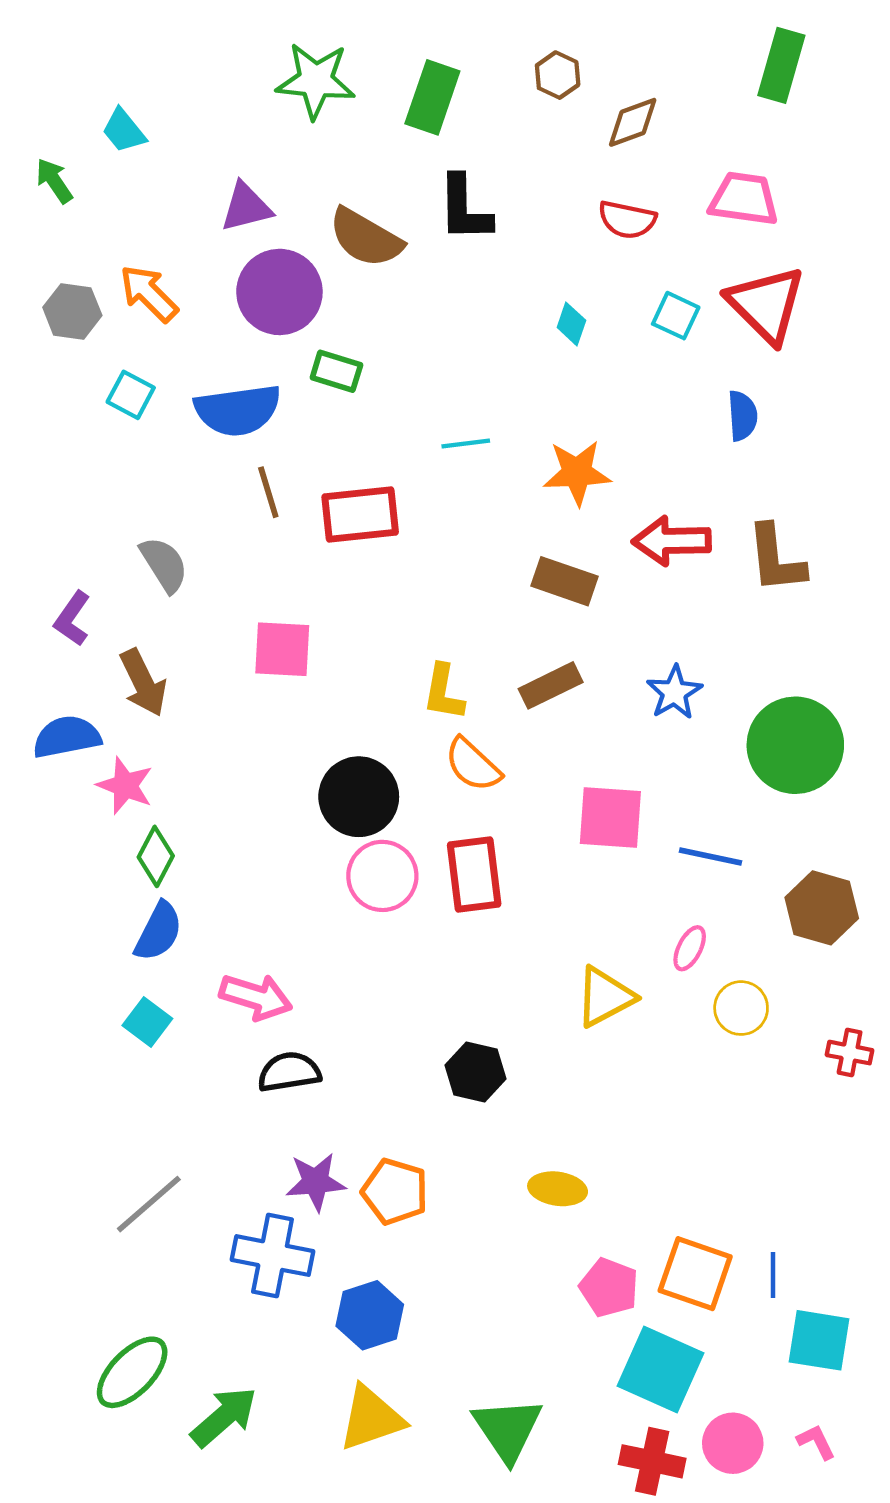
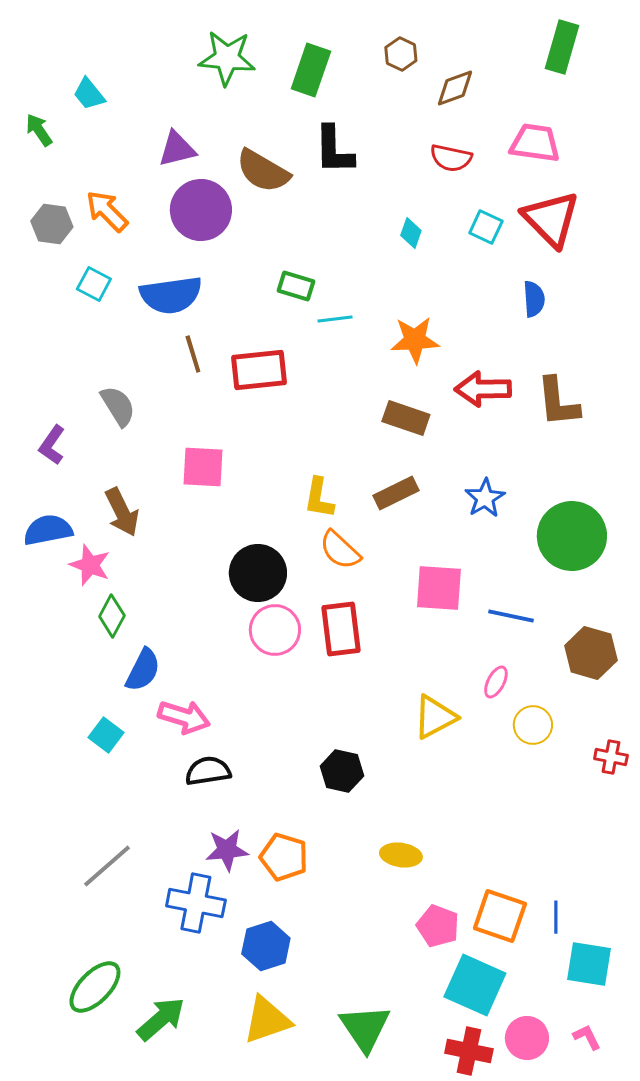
green rectangle: (336, 371) -> (296, 286), moved
brown arrow: (143, 683) -> (122, 512), moved
blue semicircle: (159, 932) -> (143, 670), moved

